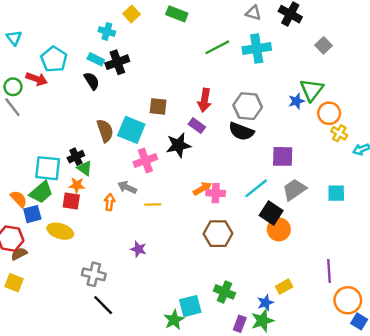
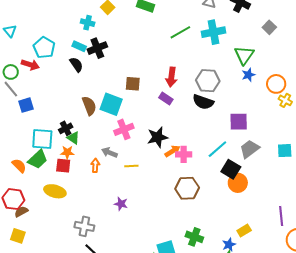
green triangle: (312, 90) -> (244, 55), moved
black star: (178, 145) -> (157, 137), moved
blue square: (32, 214) -> (26, 105), moved

